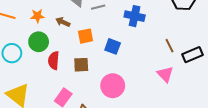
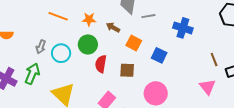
orange square: (85, 36) -> (134, 43), turned 35

